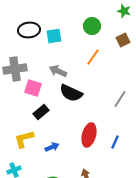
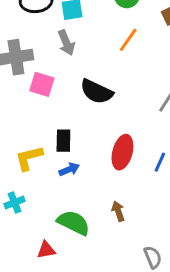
gray arrow: (58, 71) -> (66, 43), moved, turned -138
black rectangle: (41, 112) -> (63, 141), moved, turned -49

